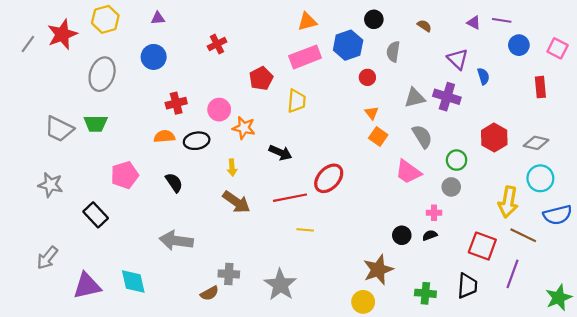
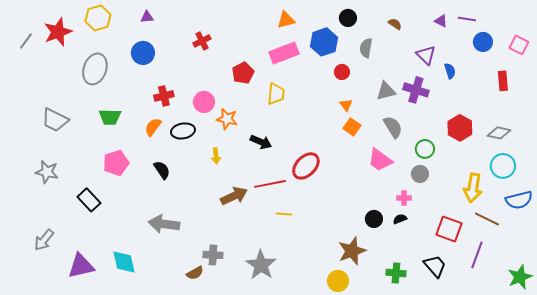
green trapezoid: (96, 124) -> (110, 117), moved
orange semicircle: (164, 136) -> (153, 127), turned -48
brown arrow: (236, 202) -> (234, 196), moved, turned -60
black trapezoid: (467, 286) -> (435, 266), turned -45

